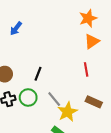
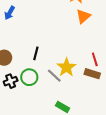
red line: (86, 69) -> (95, 59), moved
yellow star: (67, 112) -> (66, 67), moved

